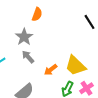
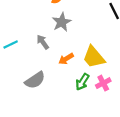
gray star: (24, 37) -> (62, 22), moved

